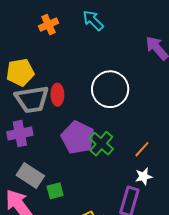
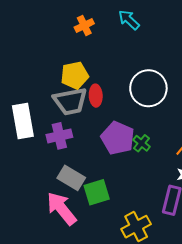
yellow pentagon: (20, 72) -> (75, 75), moved
green cross: (101, 144) -> (142, 143), size x0.7
green square: (55, 191) -> (97, 192), size x1.5

